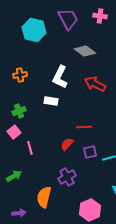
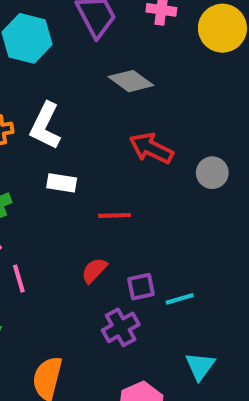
white L-shape: (60, 77) -> (45, 126), moved
red line: (84, 127) -> (115, 215), moved
purple cross: (67, 177) -> (121, 327), moved

